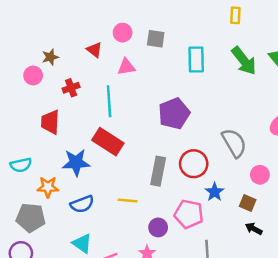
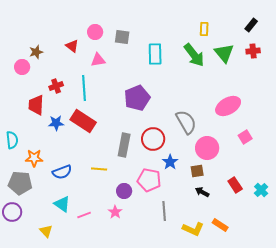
yellow rectangle: (235, 15) -> (204, 29), moved
red cross: (71, 88) -> (56, 86), moved
blue star: (76, 162) -> (56, 123), moved, size x0.7
cyan semicircle: (21, 165) -> (12, 140), turned -84
pink circle: (260, 175) -> (207, 148), size x1.5
brown square: (248, 203) -> (197, 171), turned -32

